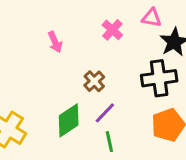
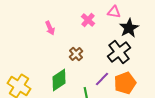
black cross: (159, 78) -> (119, 52), turned -30
purple line: (105, 113) -> (102, 79), moved

